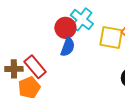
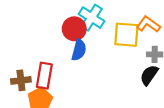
red rectangle: (35, 67) -> (44, 76), turned 55

